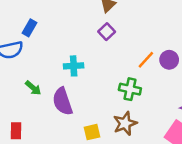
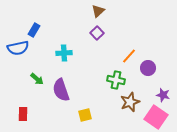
purple circle: (169, 60) -> (148, 68), moved
cyan cross: (74, 66) -> (64, 53), moved
brown star: (125, 123) -> (130, 102), moved

